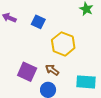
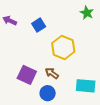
blue square: (38, 22) -> (39, 25), turned 32

